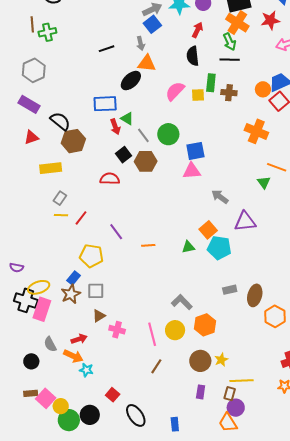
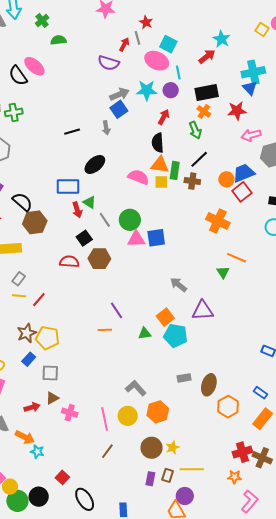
orange cross: (237, 23) -> (204, 111), size x0.6
black line: (230, 60) -> (199, 159), moved, turned -48
orange triangle: (147, 63) -> (160, 165), moved
pink semicircle: (175, 91) -> (138, 177), turned 65
brown hexagon: (146, 161) -> (99, 259), moved
pink triangle: (192, 171) -> (136, 239), moved
purple line: (116, 232) -> (117, 310), moved
brown star: (71, 294) -> (27, 333), moved
red arrow: (79, 339) -> (32, 407), moved
brown rectangle: (230, 394) -> (168, 475), moved

